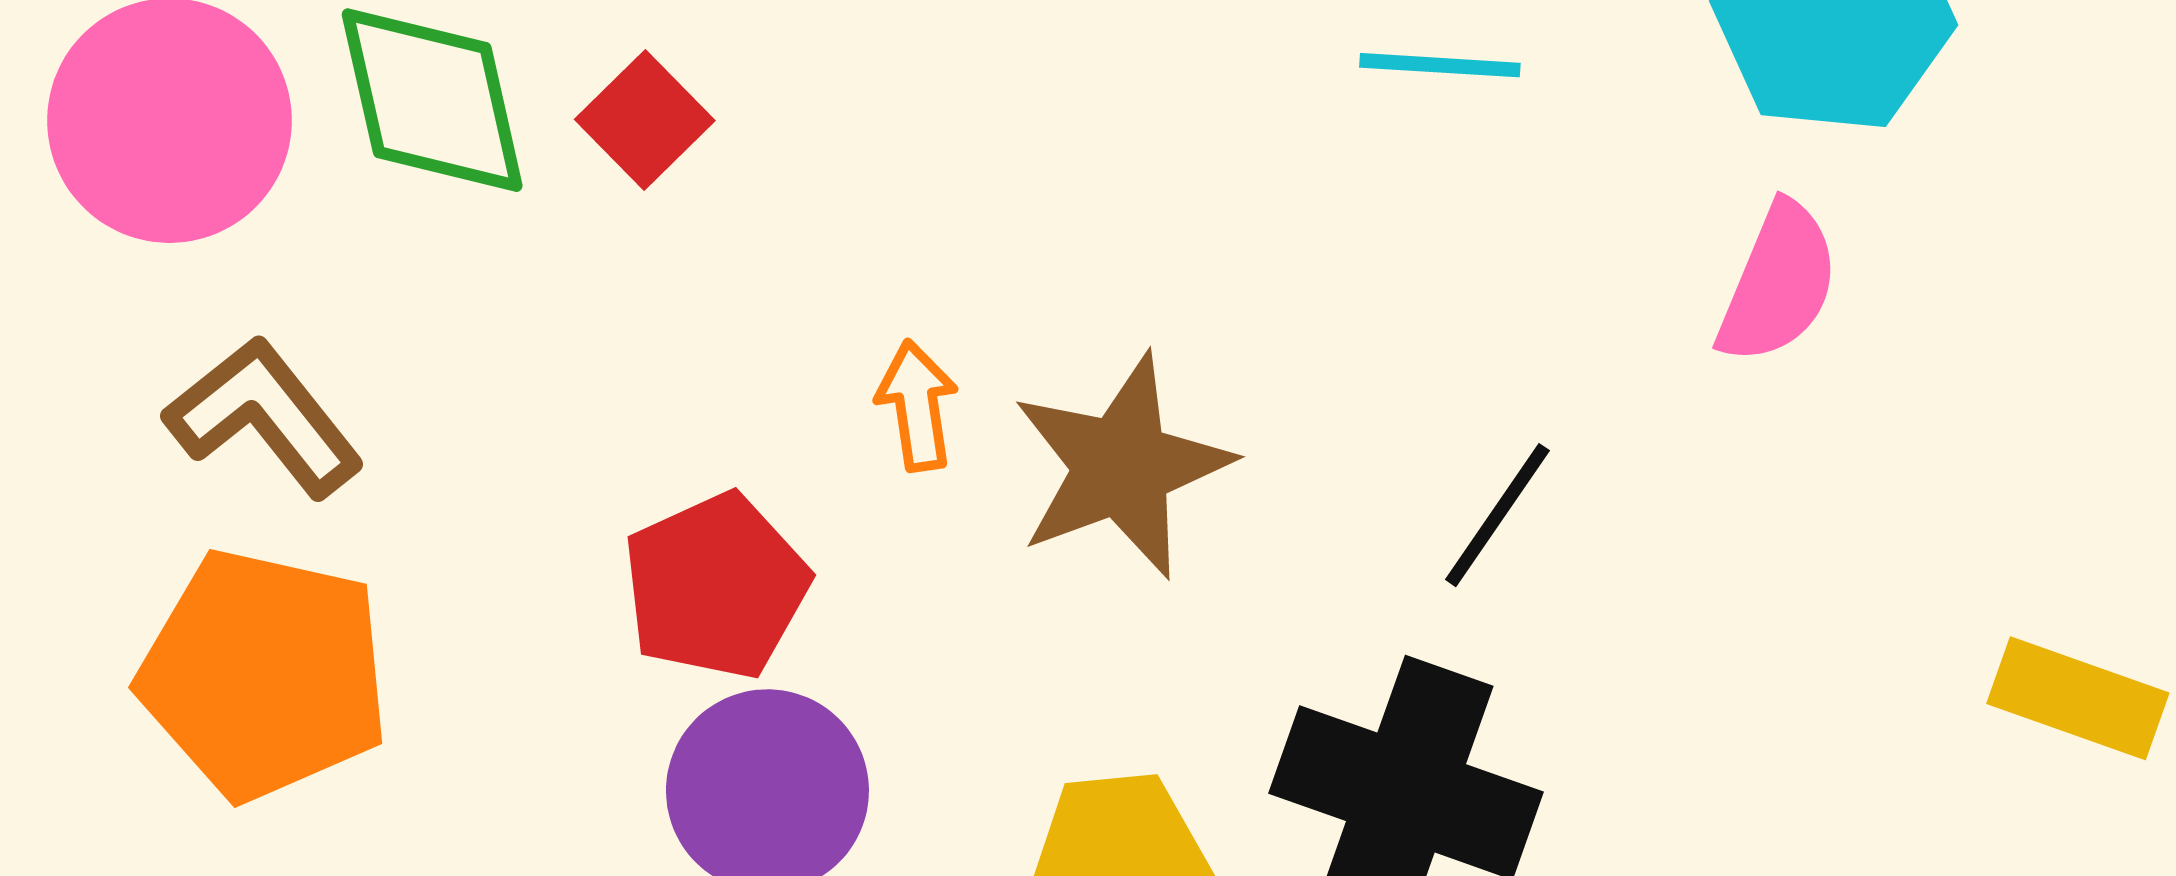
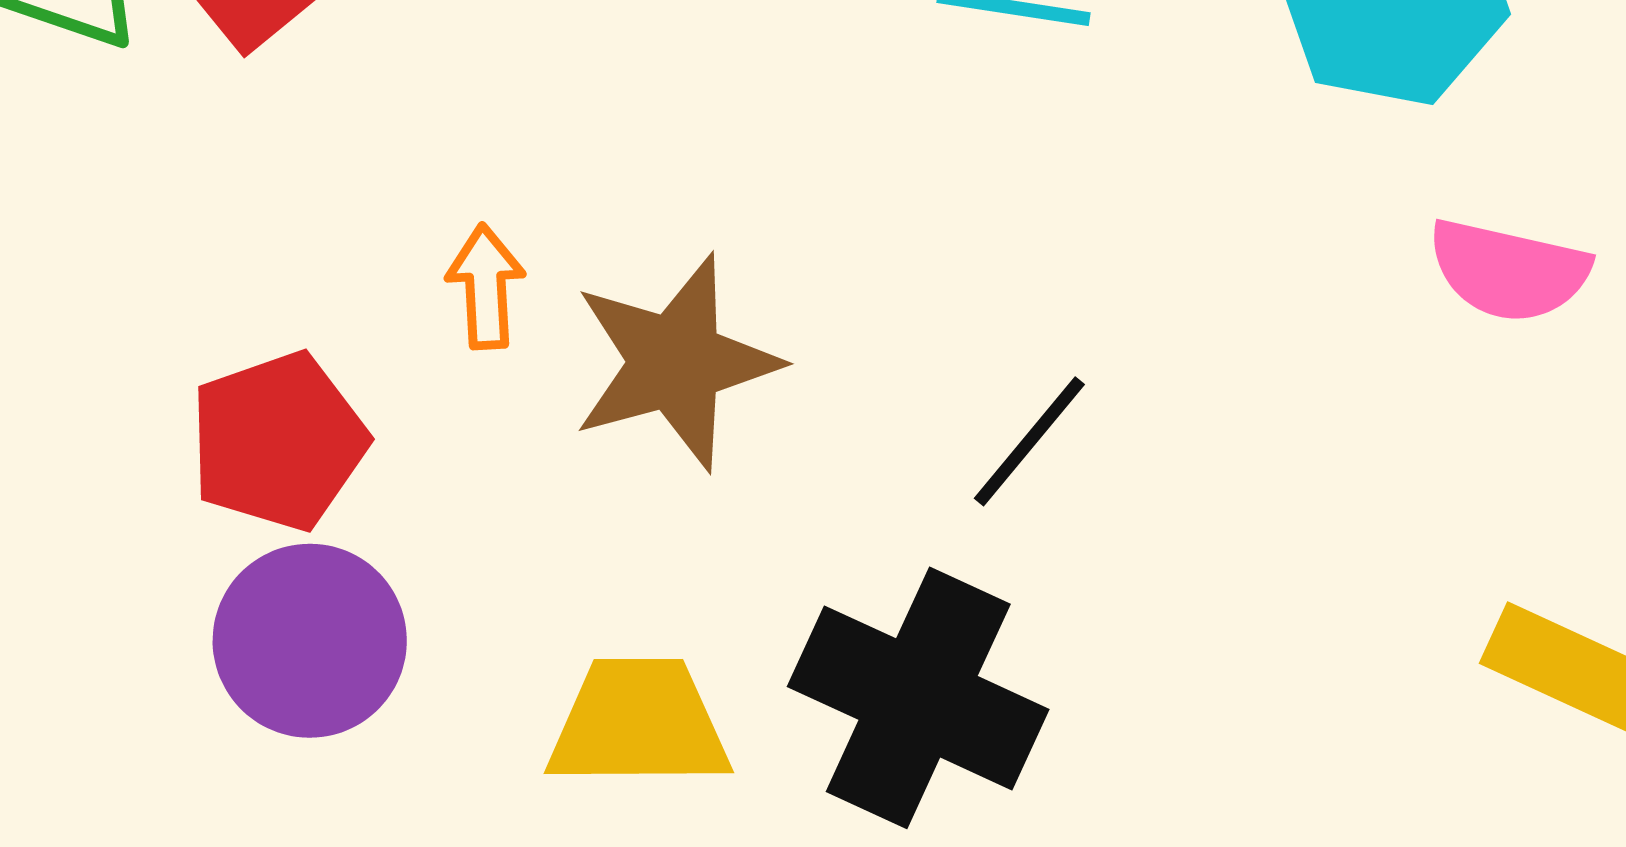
pink semicircle: (1778, 283) -> (1509, 270), moved, turned 75

